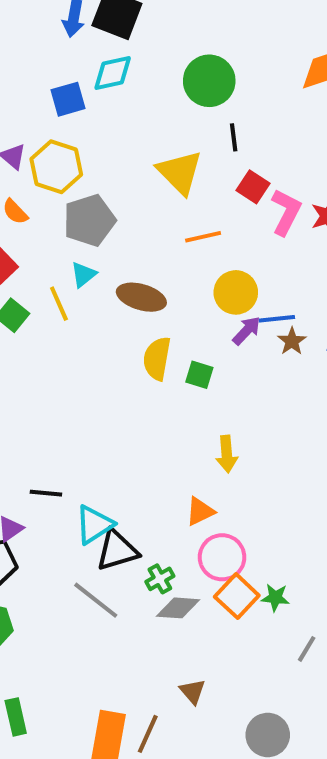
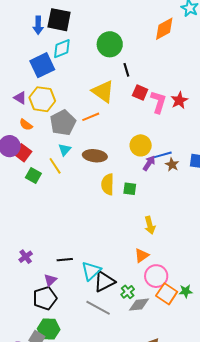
blue square: (68, 99) -> (42, 65), size x1.4
orange line: (203, 237) -> (91, 117), moved

